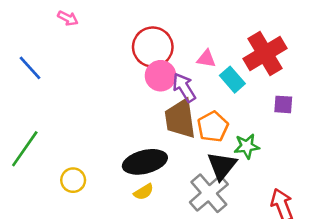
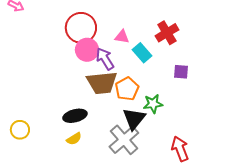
red cross: (265, 54) -> (167, 33), size x0.7
brown trapezoid: (180, 119) -> (102, 83), turned -88
black ellipse: (145, 162) -> (75, 116), size x0.7

